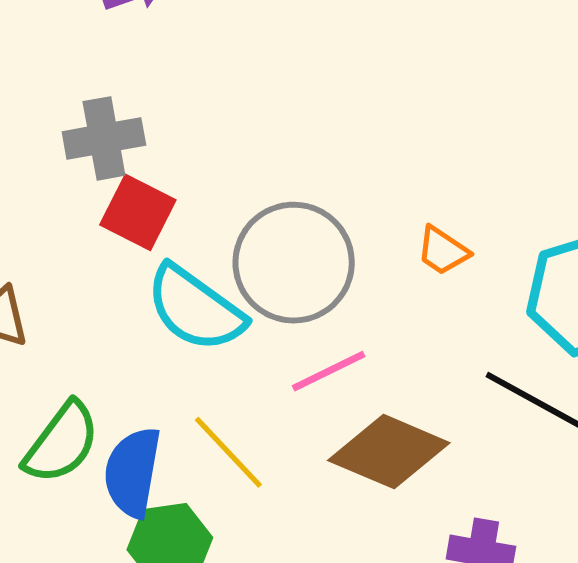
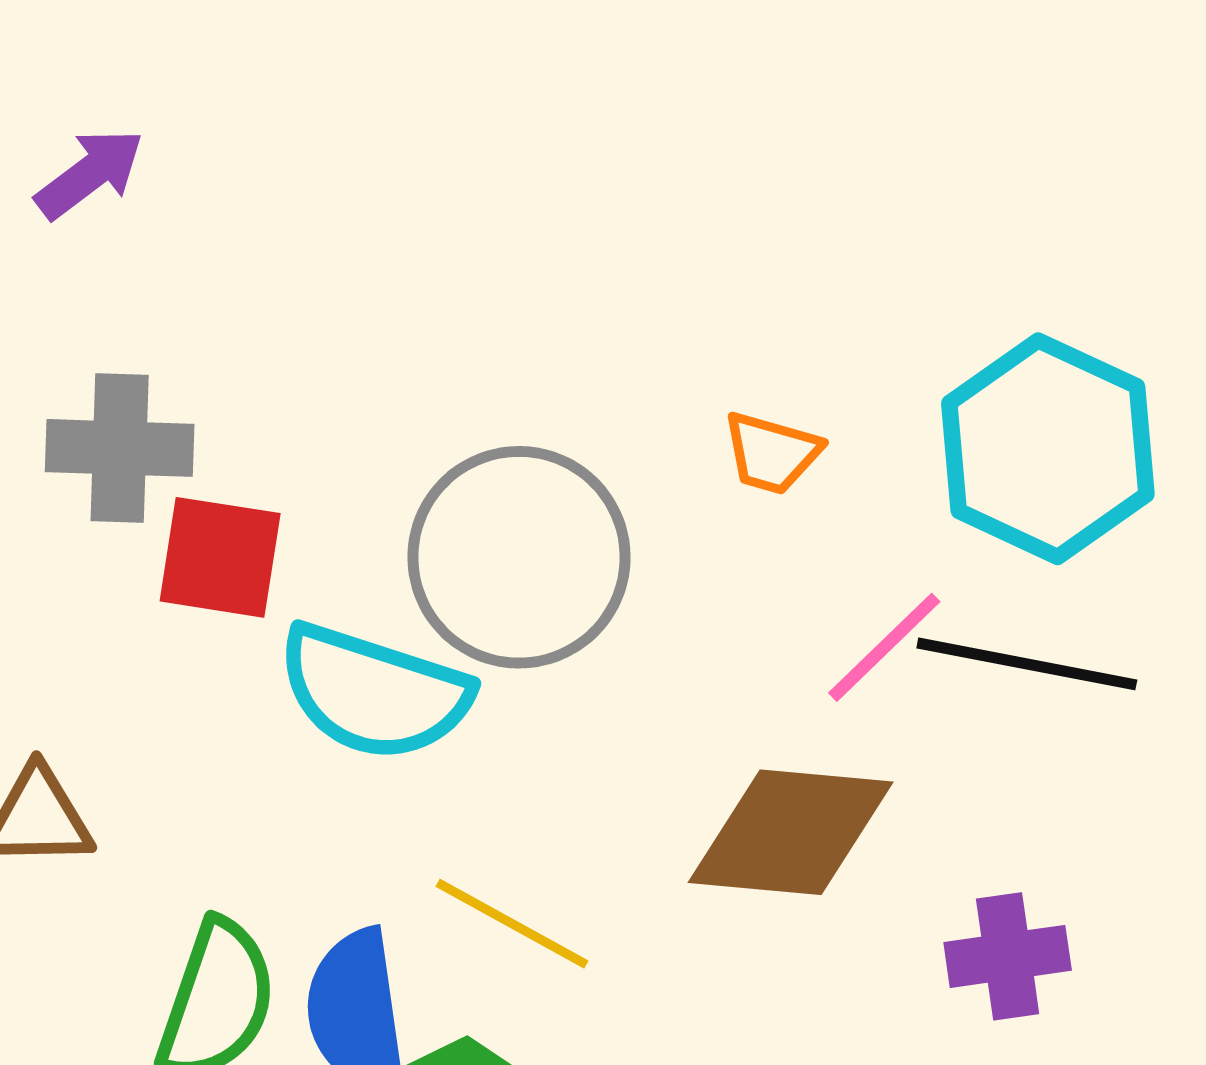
gray cross: (104, 138) -> (120, 448), turned 30
pink line: (329, 371) -> (884, 647), moved

